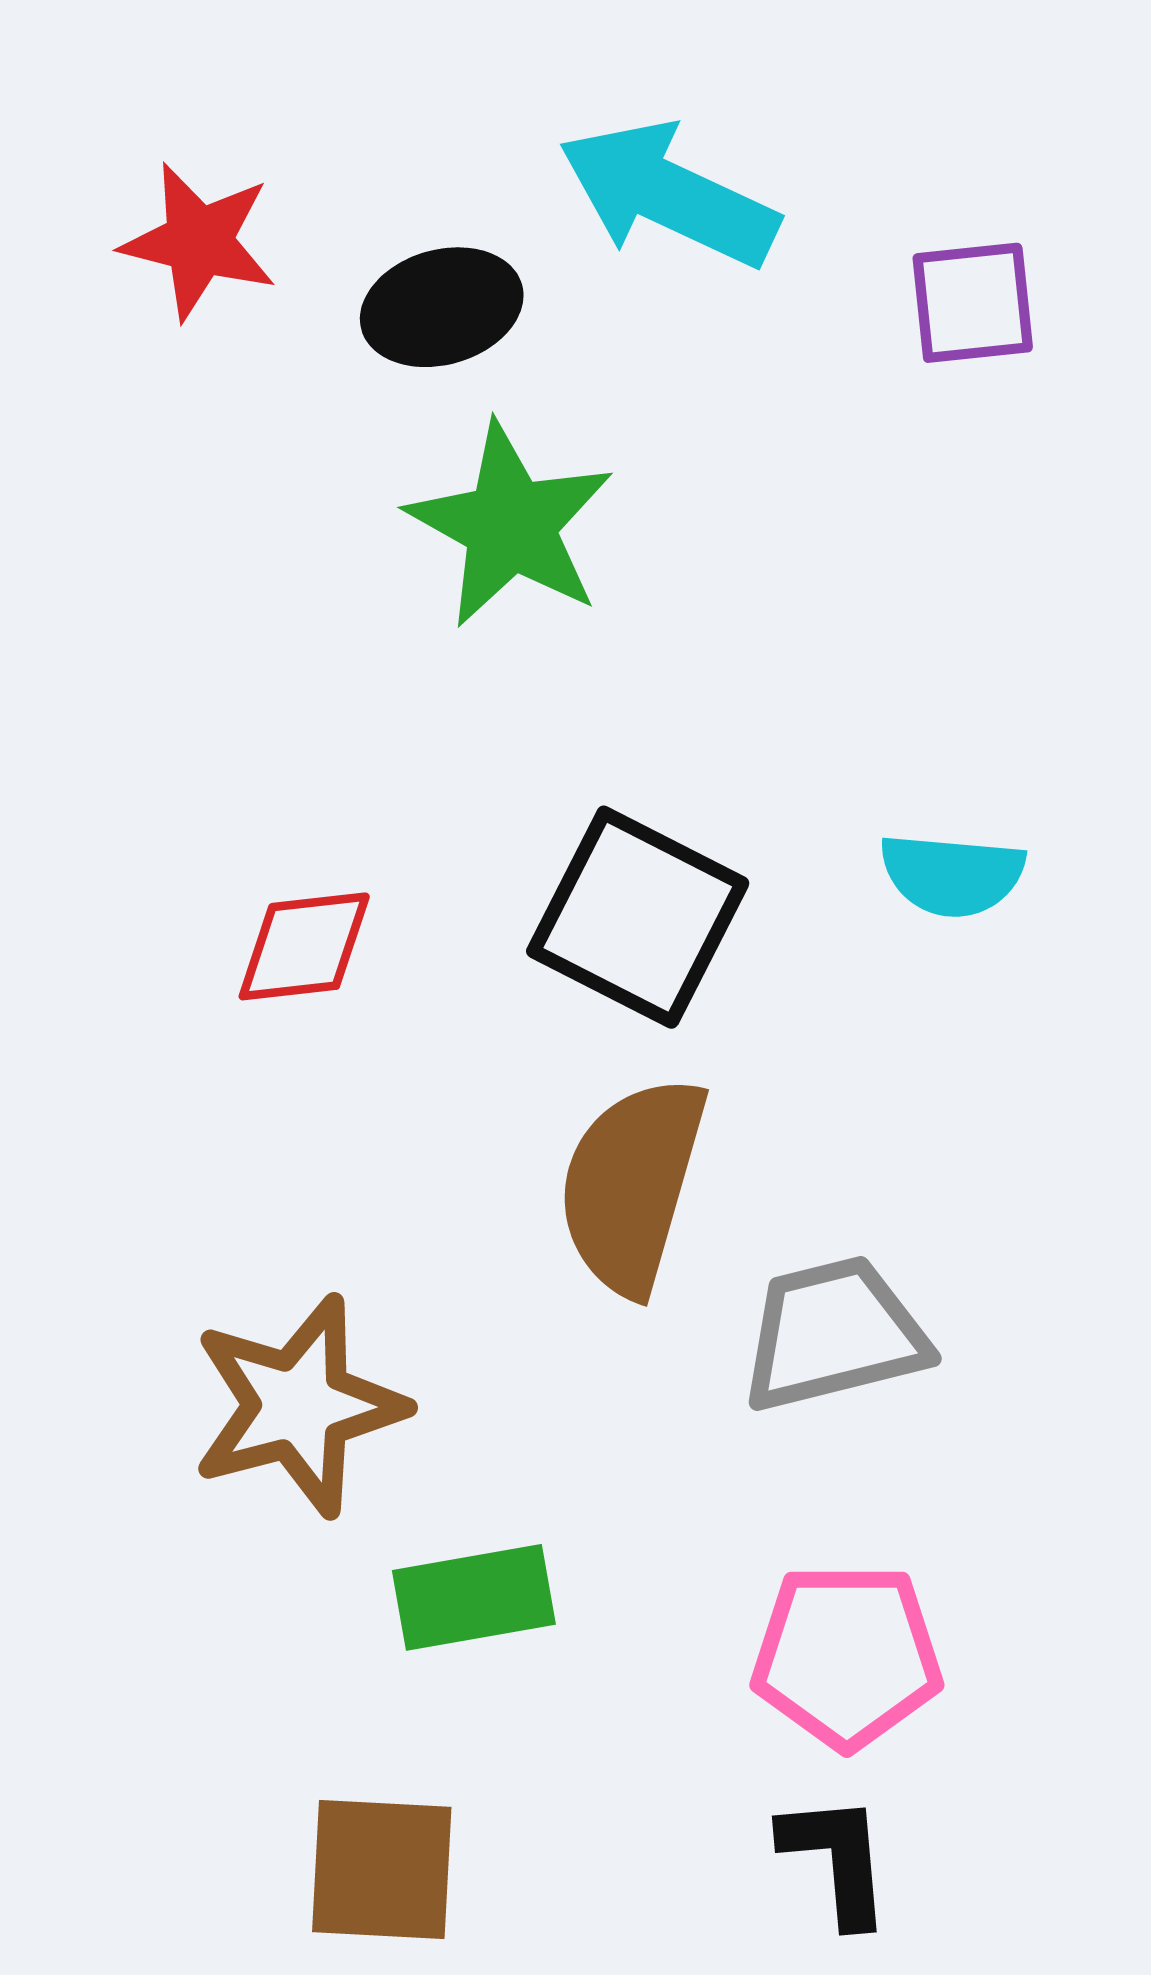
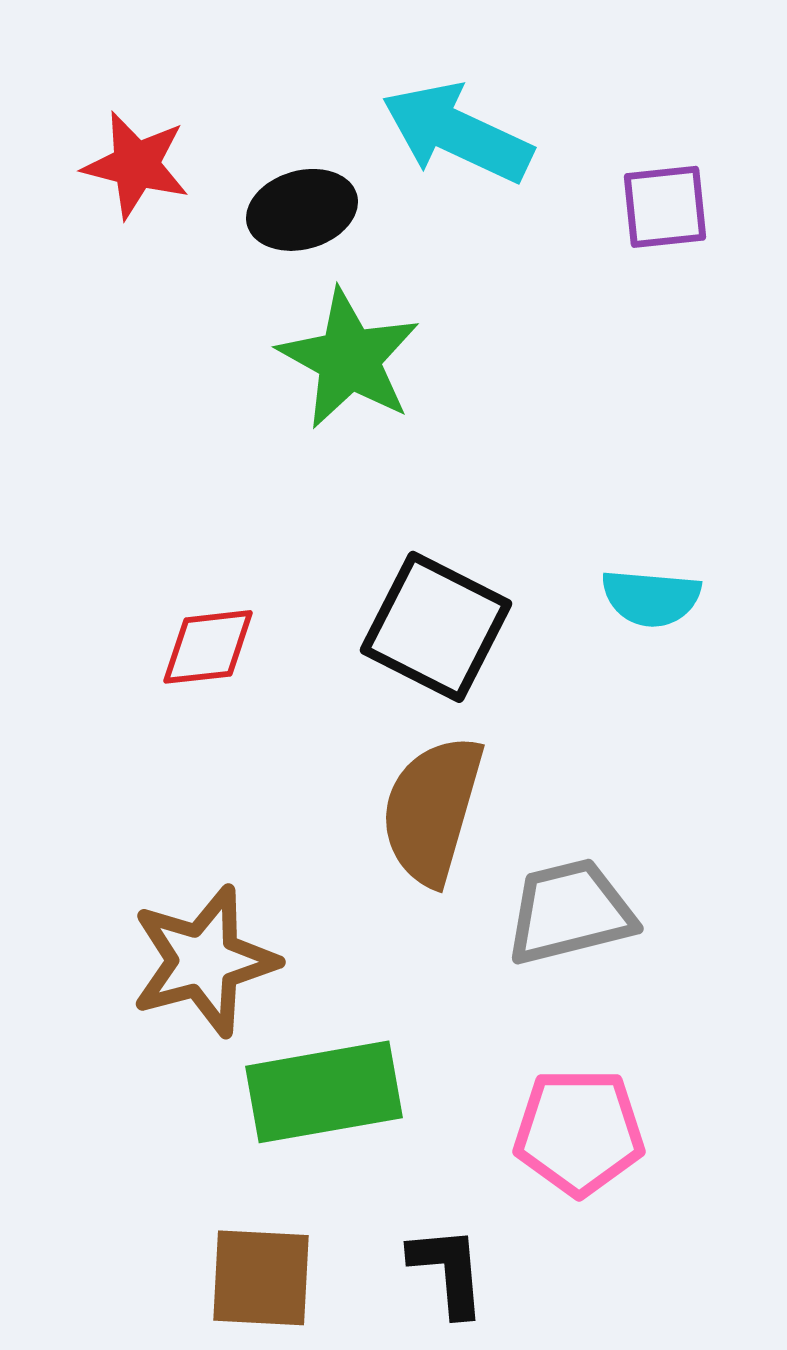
green rectangle: (474, 1597) -> (324, 1092), size x1.4
black L-shape: (837, 1859) -> (448, 1271), moved

